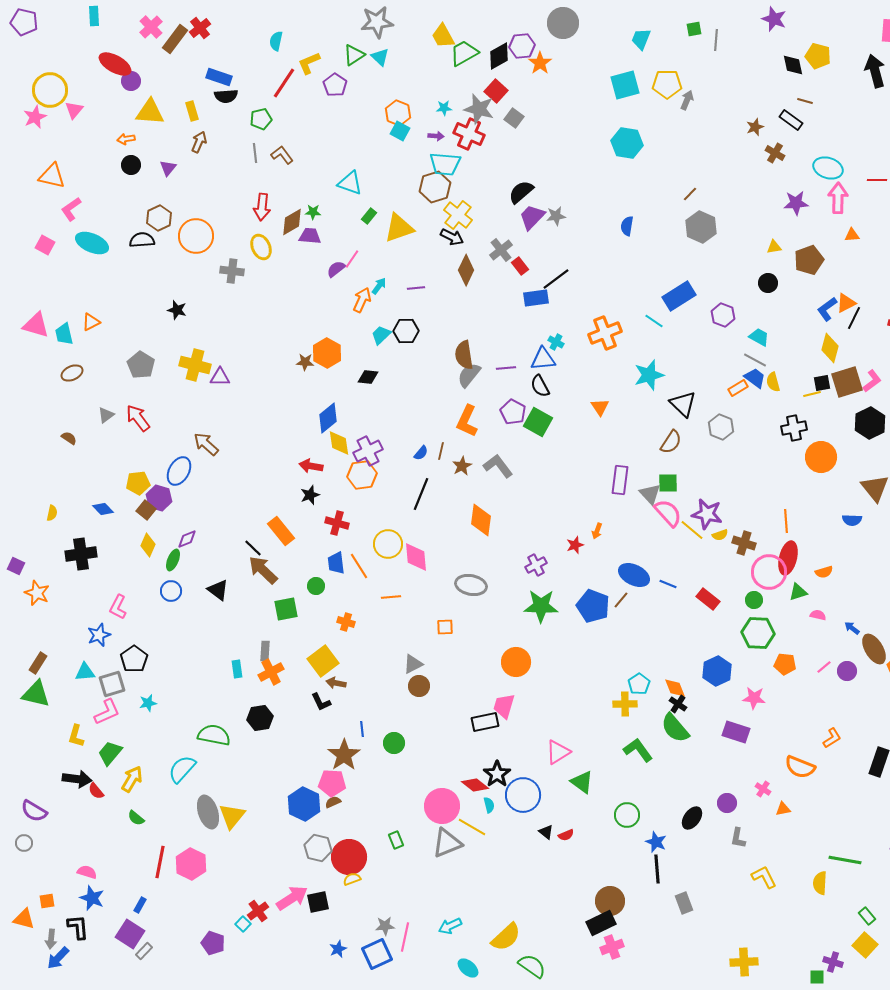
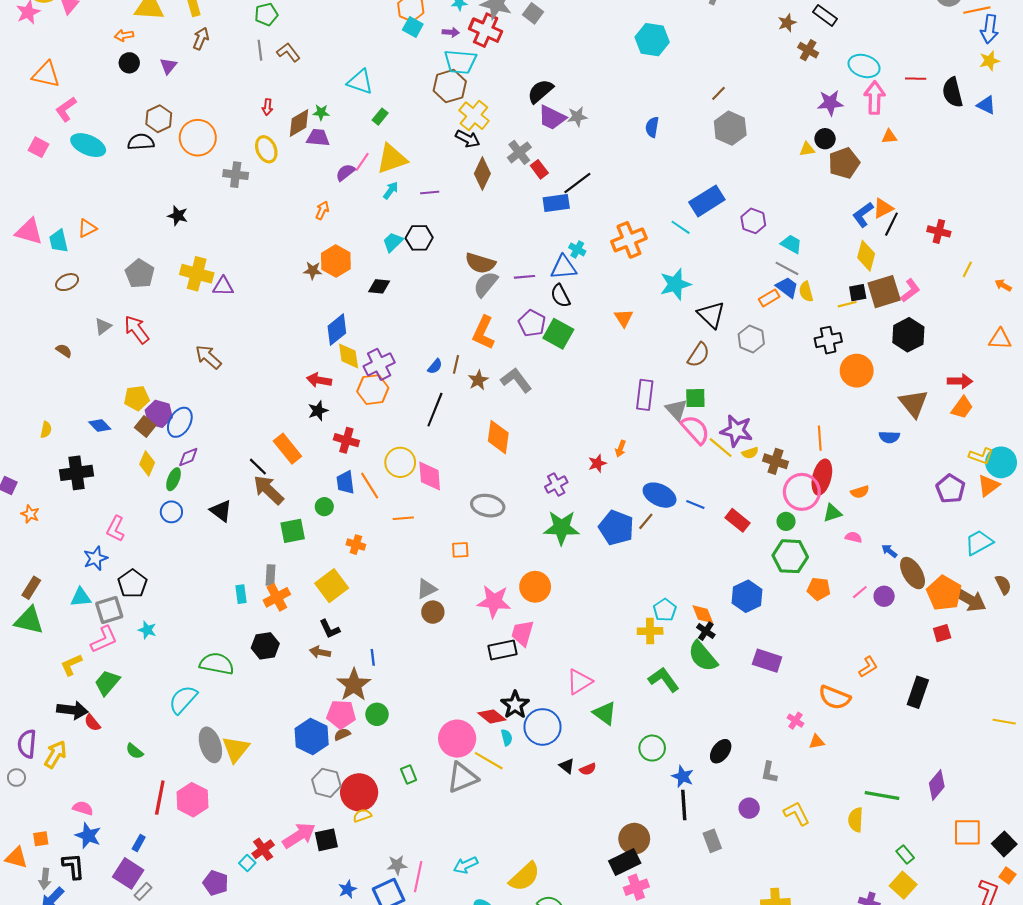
red arrow: (262, 207) -> (267, 107), size x0.6
purple trapezoid: (532, 217) -> (552, 118), turned -108
yellow triangle: (399, 228) -> (392, 159), moved
black circle: (768, 283) -> (825, 139), moved
orange arrow: (362, 300) -> (322, 210), moved, size x0.7
brown semicircle: (464, 355) -> (480, 263), turned -64
blue ellipse: (179, 471) -> (180, 422), moved
orange star: (37, 593) -> (30, 514), size x0.7
brown arrow: (336, 683) -> (320, 652), moved
pink star: (754, 698) -> (494, 602), moved, size x1.4
cyan star: (148, 703) -> (147, 630), turned 30
yellow L-shape: (76, 736) -> (71, 665), turned 50
green circle: (394, 743) -> (377, 714), moved
yellow arrow: (132, 779) -> (55, 754), moved
purple circle: (727, 803) -> (749, 808), moved
purple semicircle: (34, 811) -> (27, 744), turned 64

